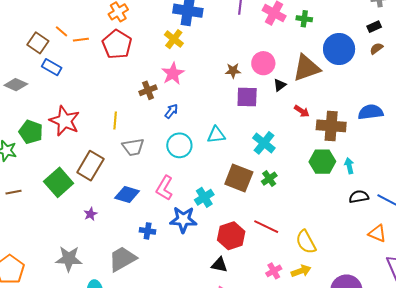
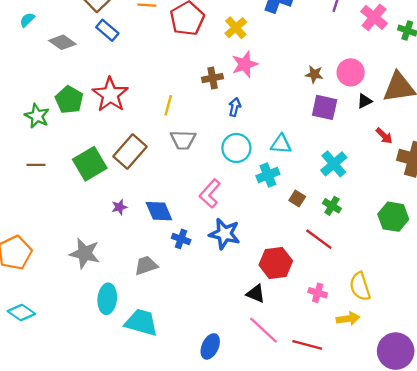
yellow cross: (174, 39) -> (236, 28), moved
blue arrow: (171, 111) -> (235, 107), turned -35
green hexagon: (322, 162) -> (393, 217), moved
brown square: (239, 178) -> (297, 198), size x0.5
green cross: (269, 179) -> (332, 206), turned -35
blue diamond: (127, 195) -> (159, 211), moved, turned 40
cyan cross: (204, 197) -> (268, 175), moved
red line: (266, 227) -> (319, 239), moved
gray trapezoid: (122, 259) -> (146, 265), size x0.7
pink cross: (274, 271) -> (318, 293), moved, turned 35

